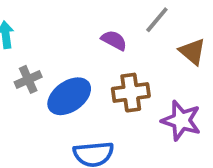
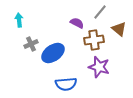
brown cross: (131, 93) -> (94, 40), moved
purple star: (181, 121) -> (99, 67), moved

